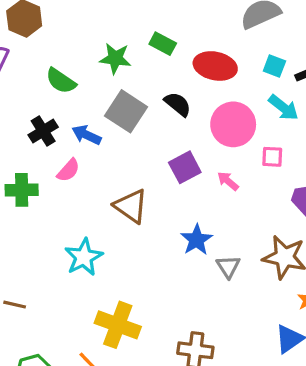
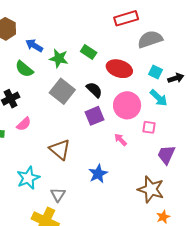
blue arrow: (86, 135) -> (34, 45), moved
purple square: (185, 167) -> (94, 116), moved
gray triangle: (228, 267) -> (58, 195), moved

